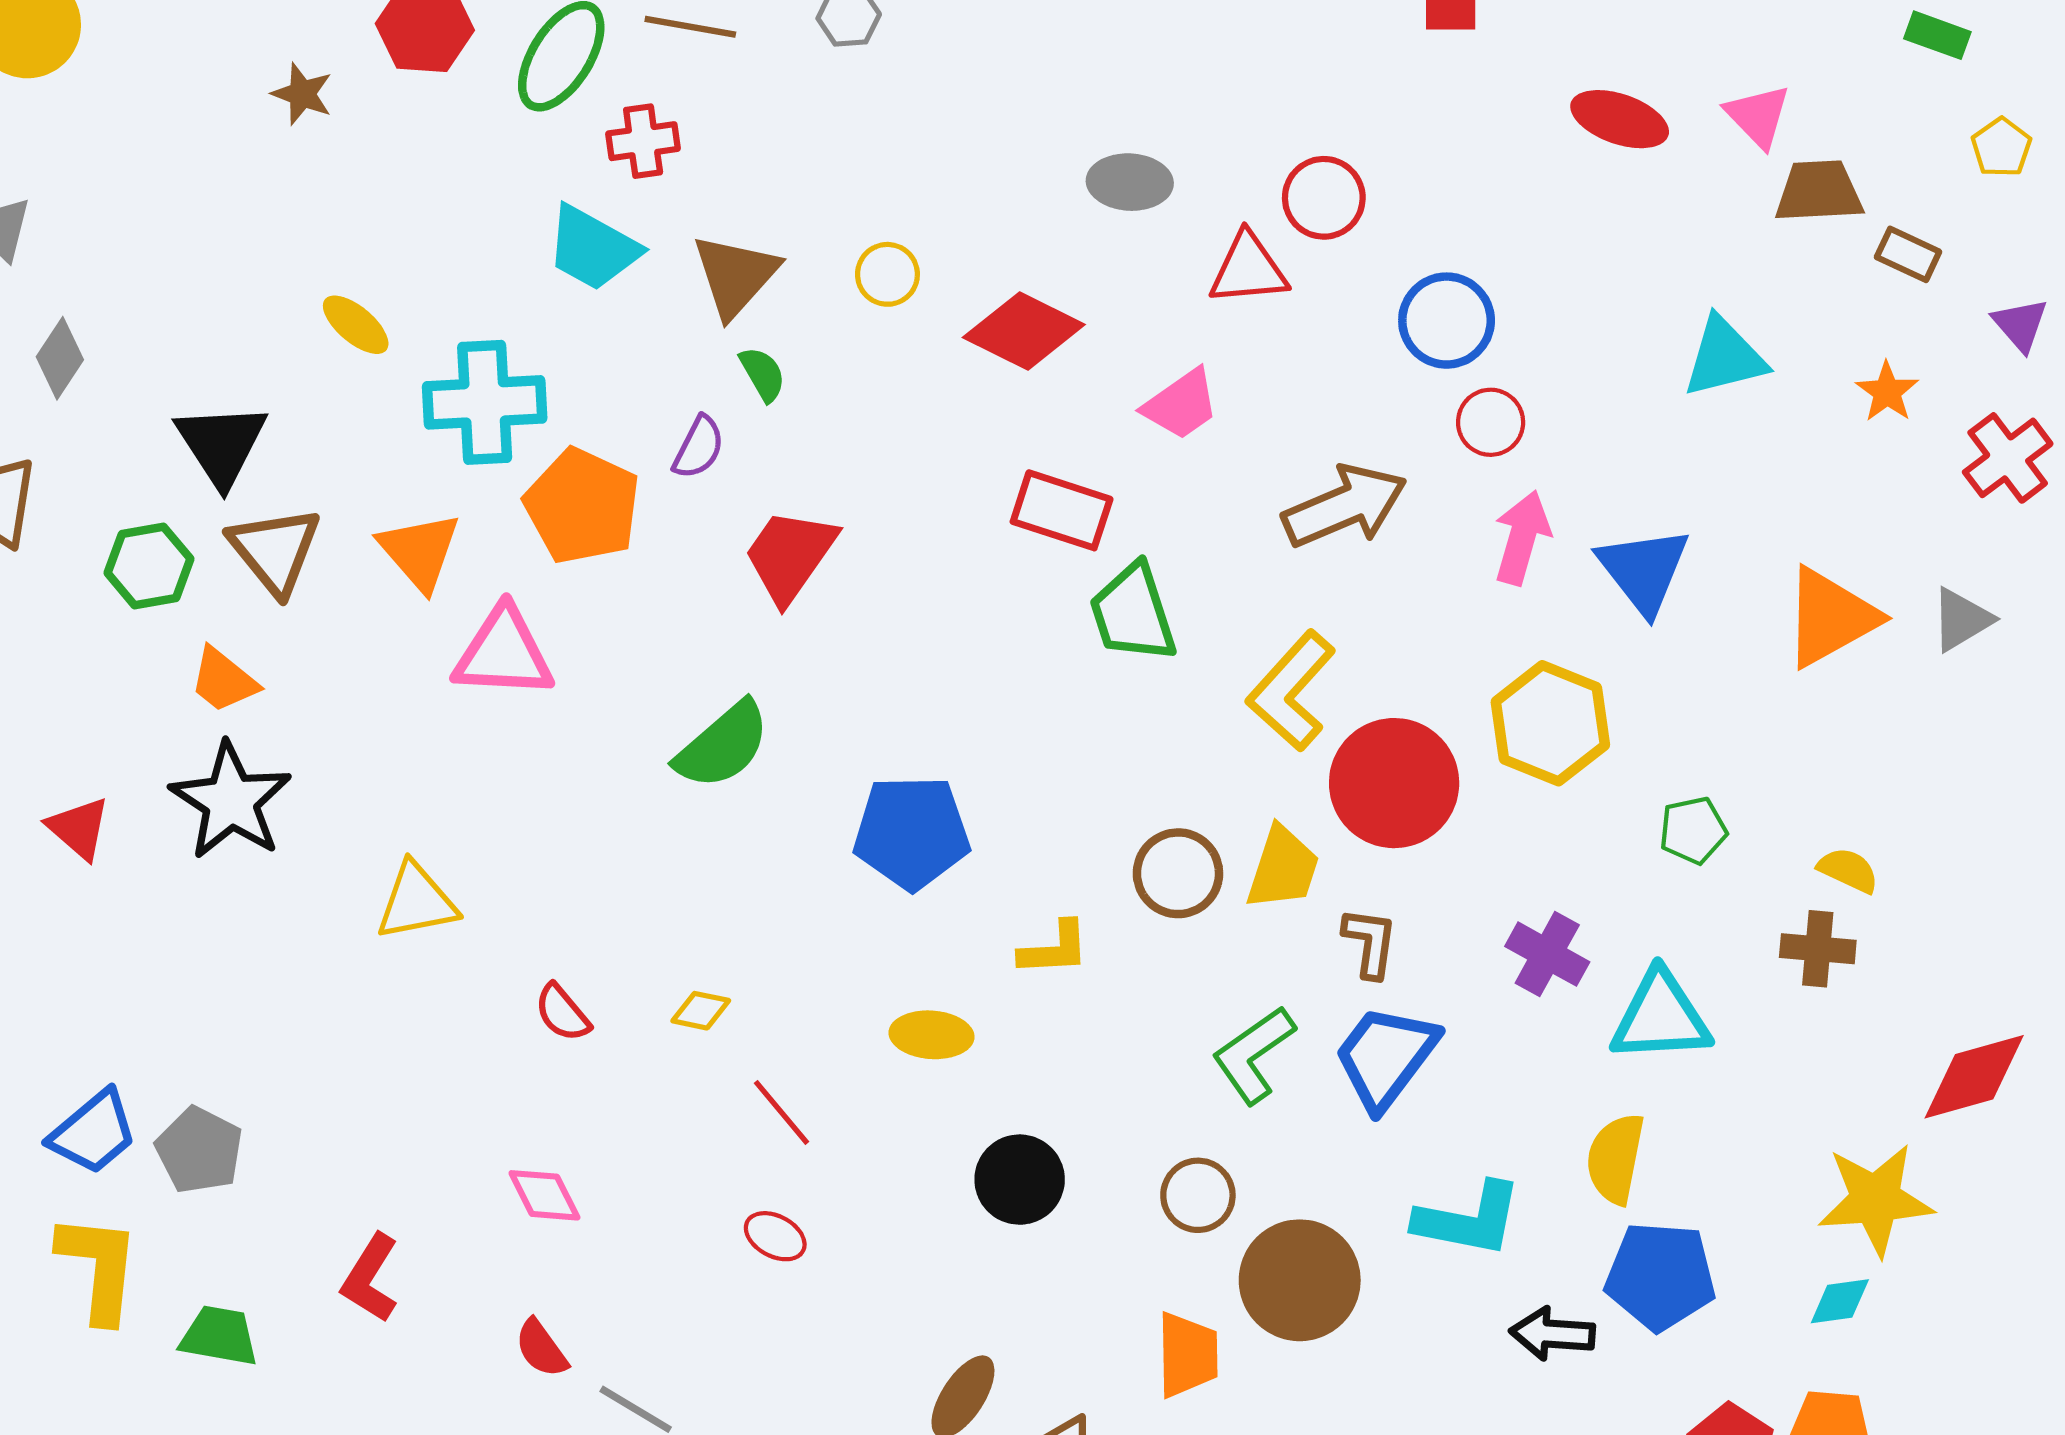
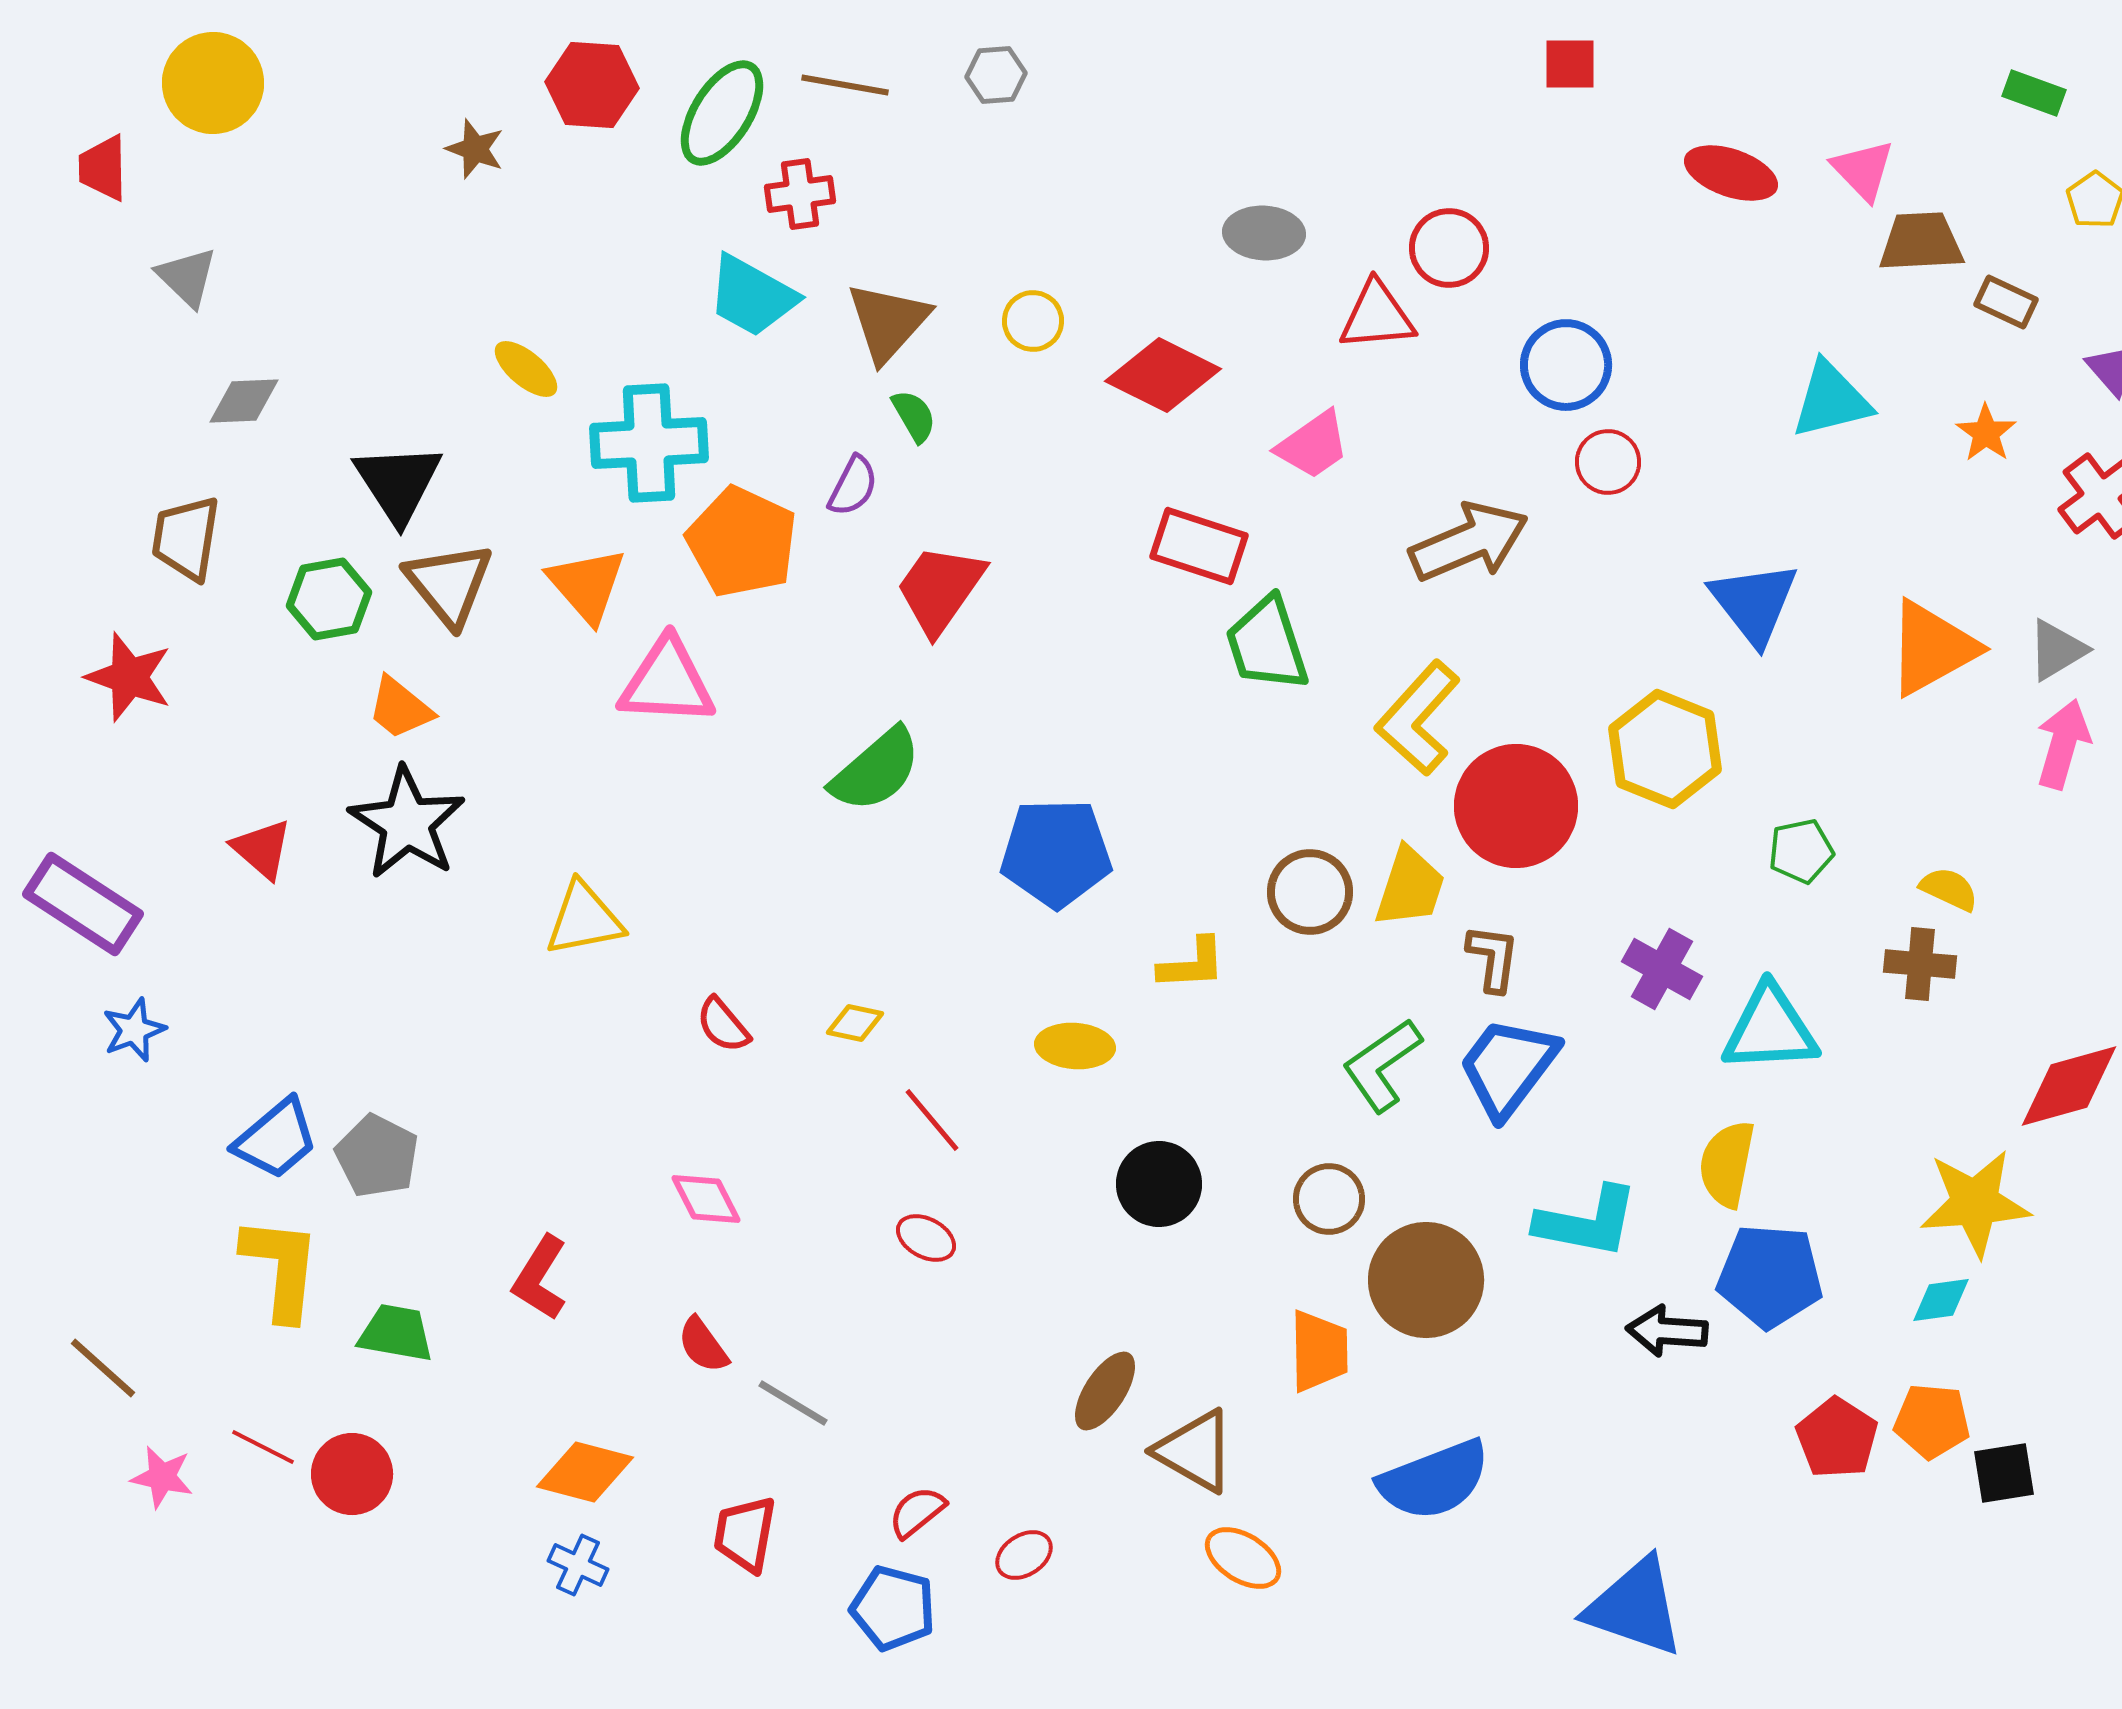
gray diamond: (60, 358) -> (244, 401), turned 54
pink arrow: (1522, 538) -> (2063, 744), moved

